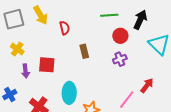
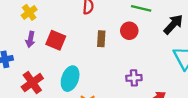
red circle: (120, 36) -> (129, 31), moved
purple cross: (120, 59) -> (134, 78), moved

